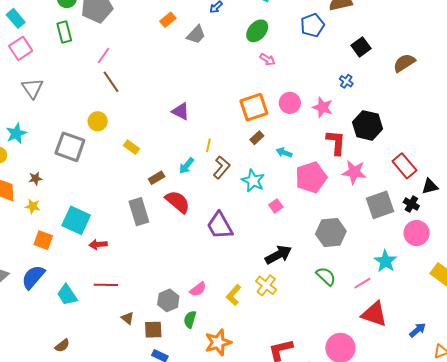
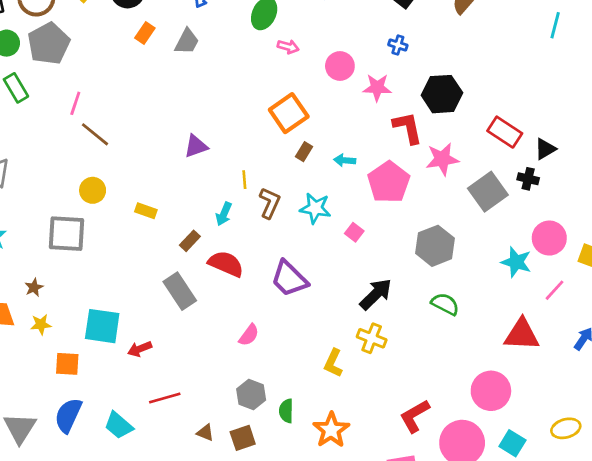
pink circle: (290, 103) -> (340, 66), moved
purple triangle: (181, 111) -> (196, 146), turned -30
pink circle: (417, 233) -> (549, 238), moved
pink line: (362, 283) -> (554, 290), moved
pink semicircle: (198, 289) -> (249, 335), moved

